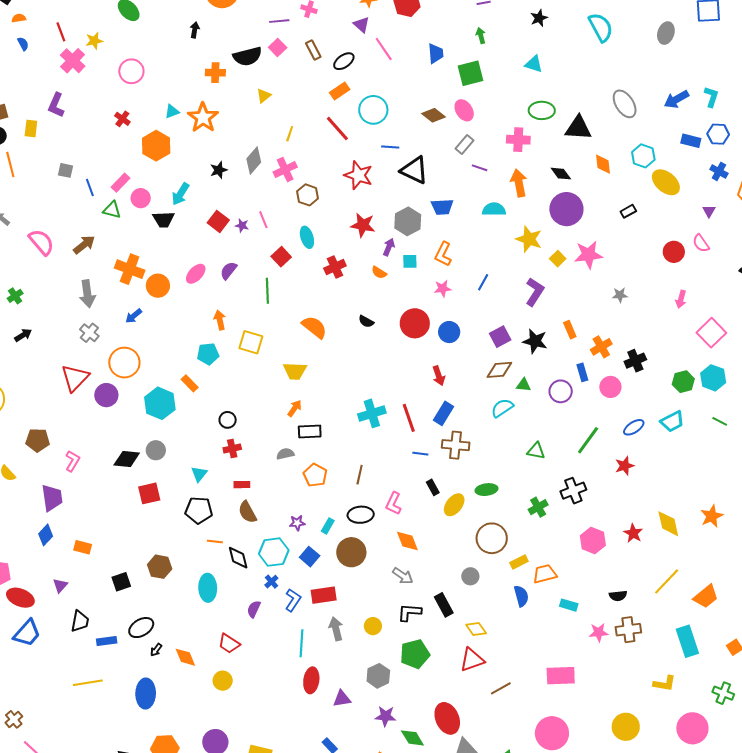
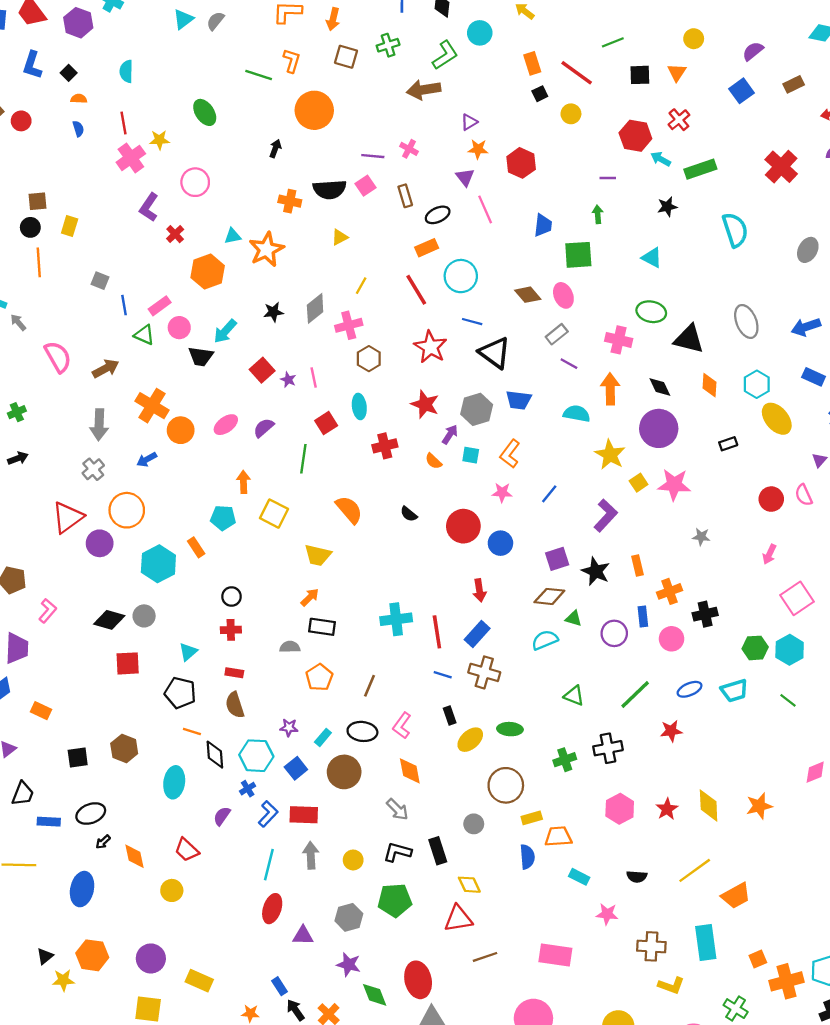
purple L-shape: (56, 105) -> (149, 207), moved
brown cross: (628, 630) -> (651, 946), moved

